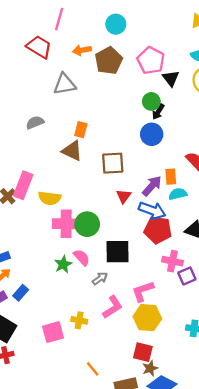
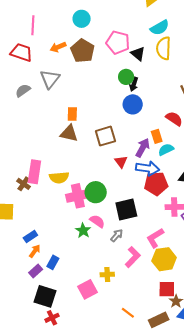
gray triangle: (65, 84) -> (50, 79), turned -30
gray semicircle: (35, 122) -> (23, 90), moved

